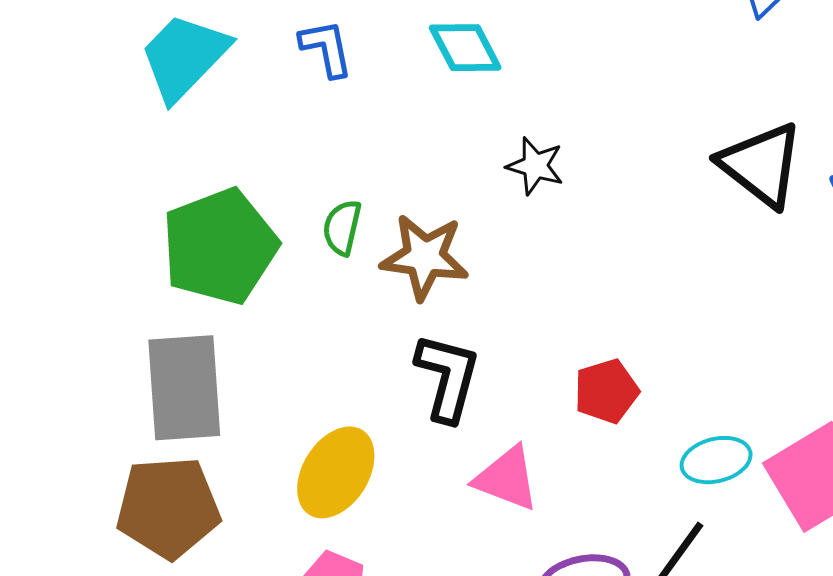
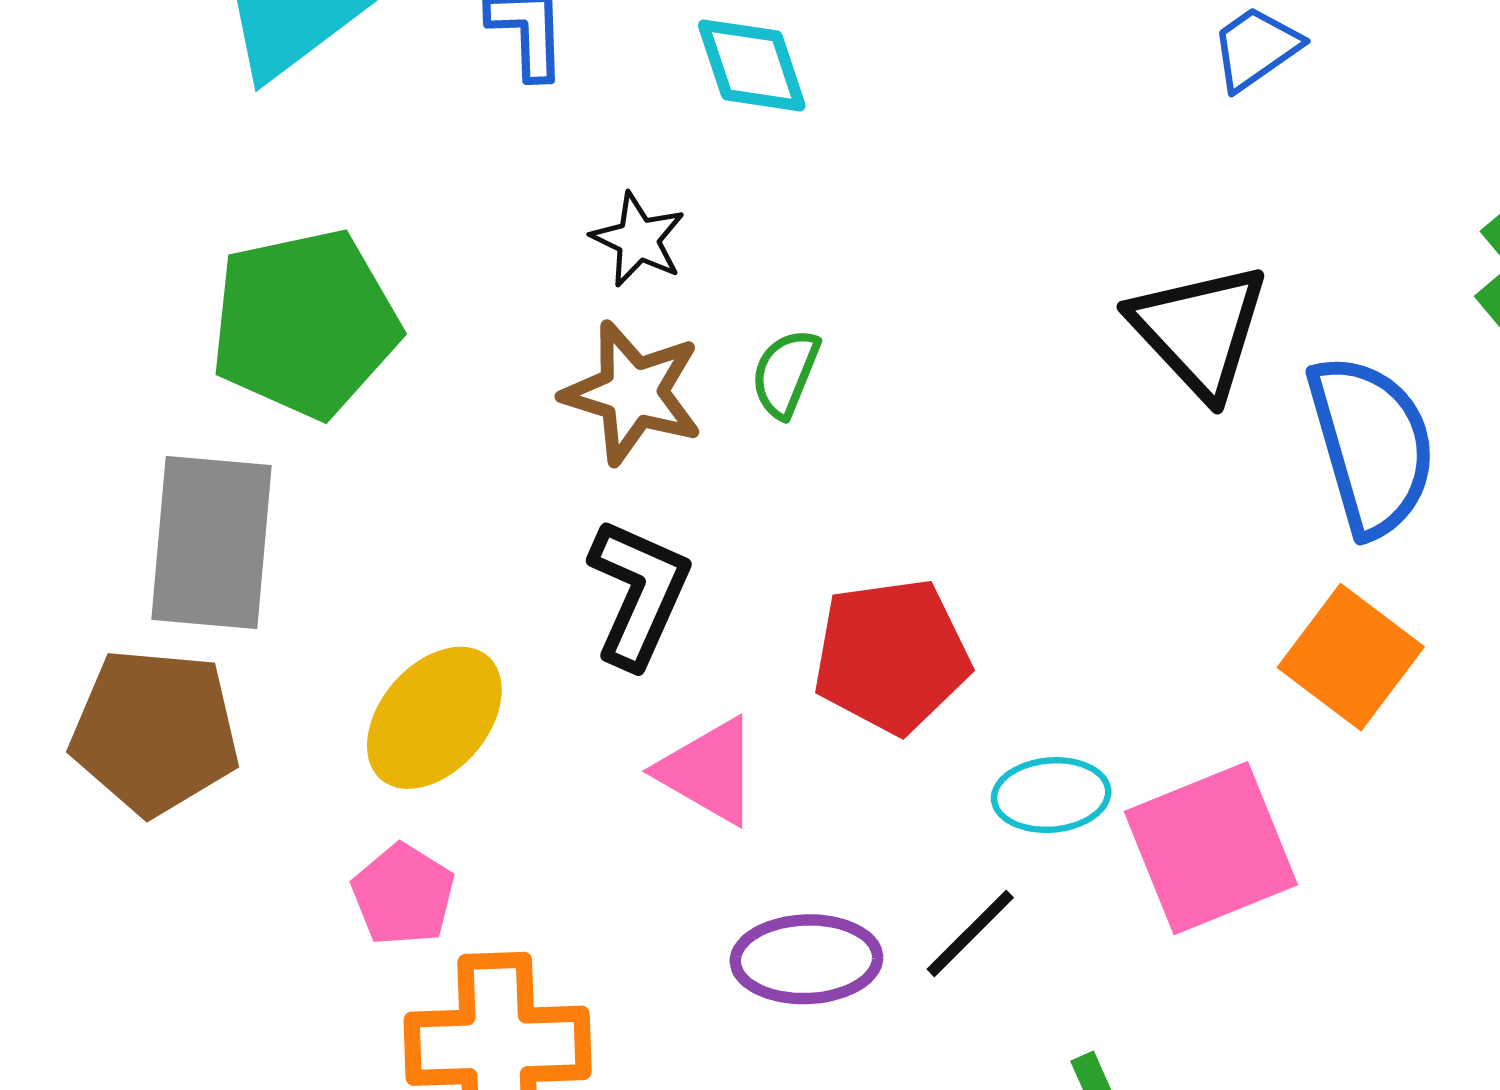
black star: (535, 166) -> (638, 240), moved
green semicircle: (342, 227) -> (785, 373), moved
red pentagon: (606, 391) -> (892, 656), size x1.5

